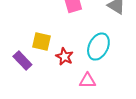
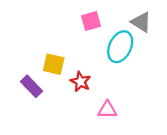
cyan ellipse: (98, 47) -> (120, 47), moved

